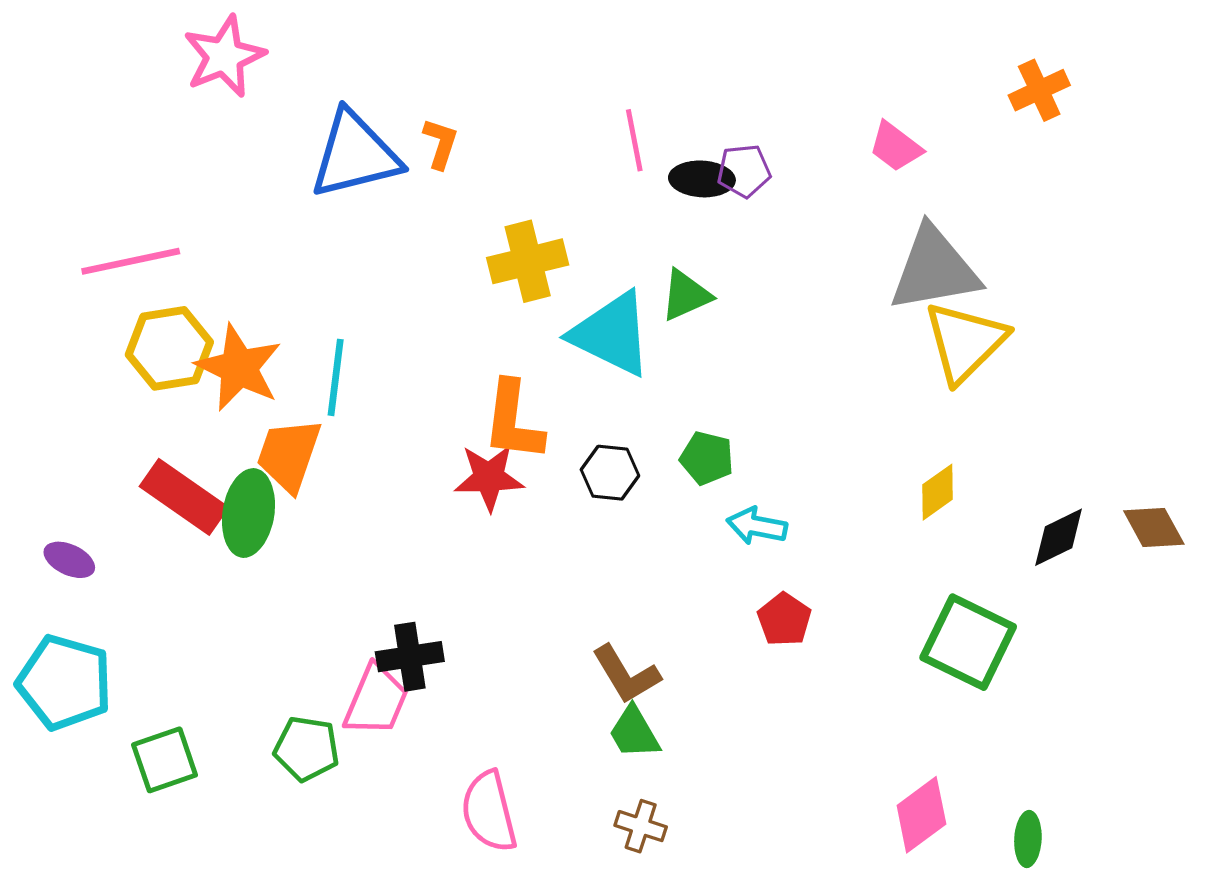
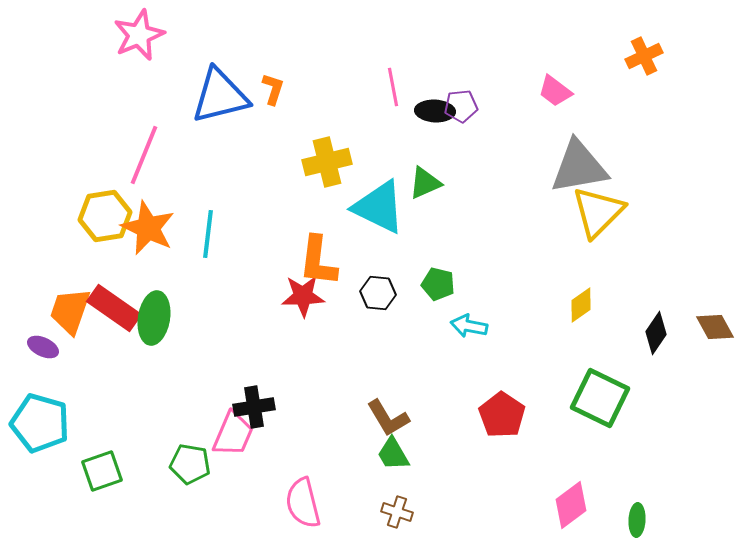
pink line: (131, 261) -> (144, 155), moved, turned -56
orange trapezoid: (289, 455) -> (70, 311), moved
black diamond: (1059, 537) -> (656, 333), turned -30
red pentagon: (784, 620) -> (502, 415), moved, size x1.4

